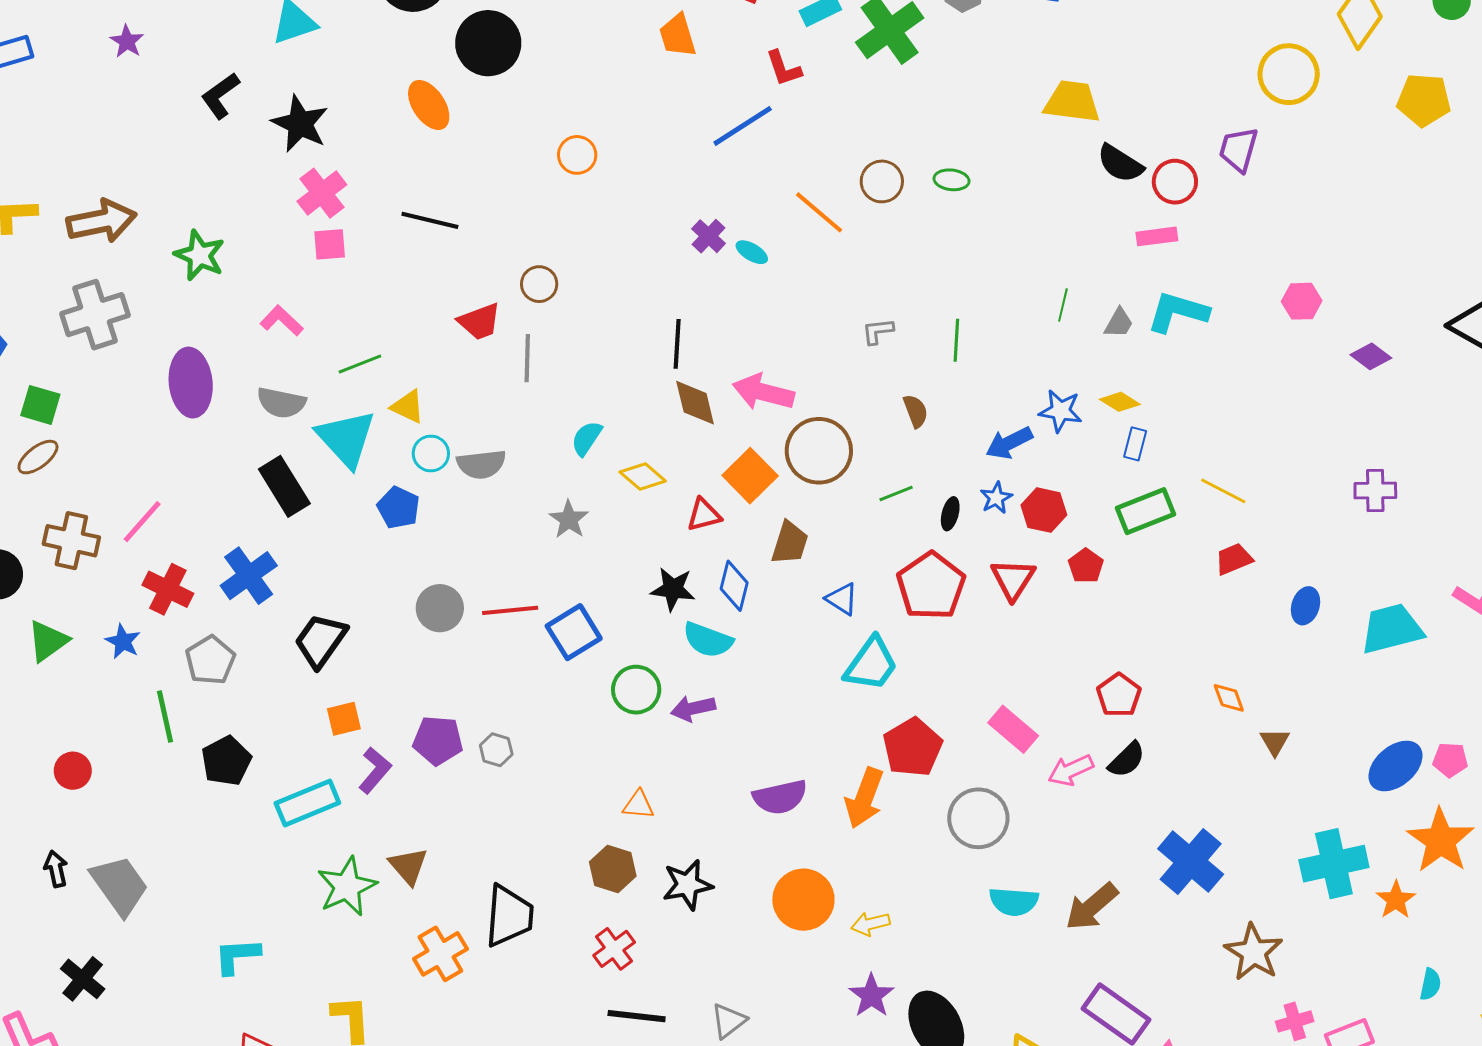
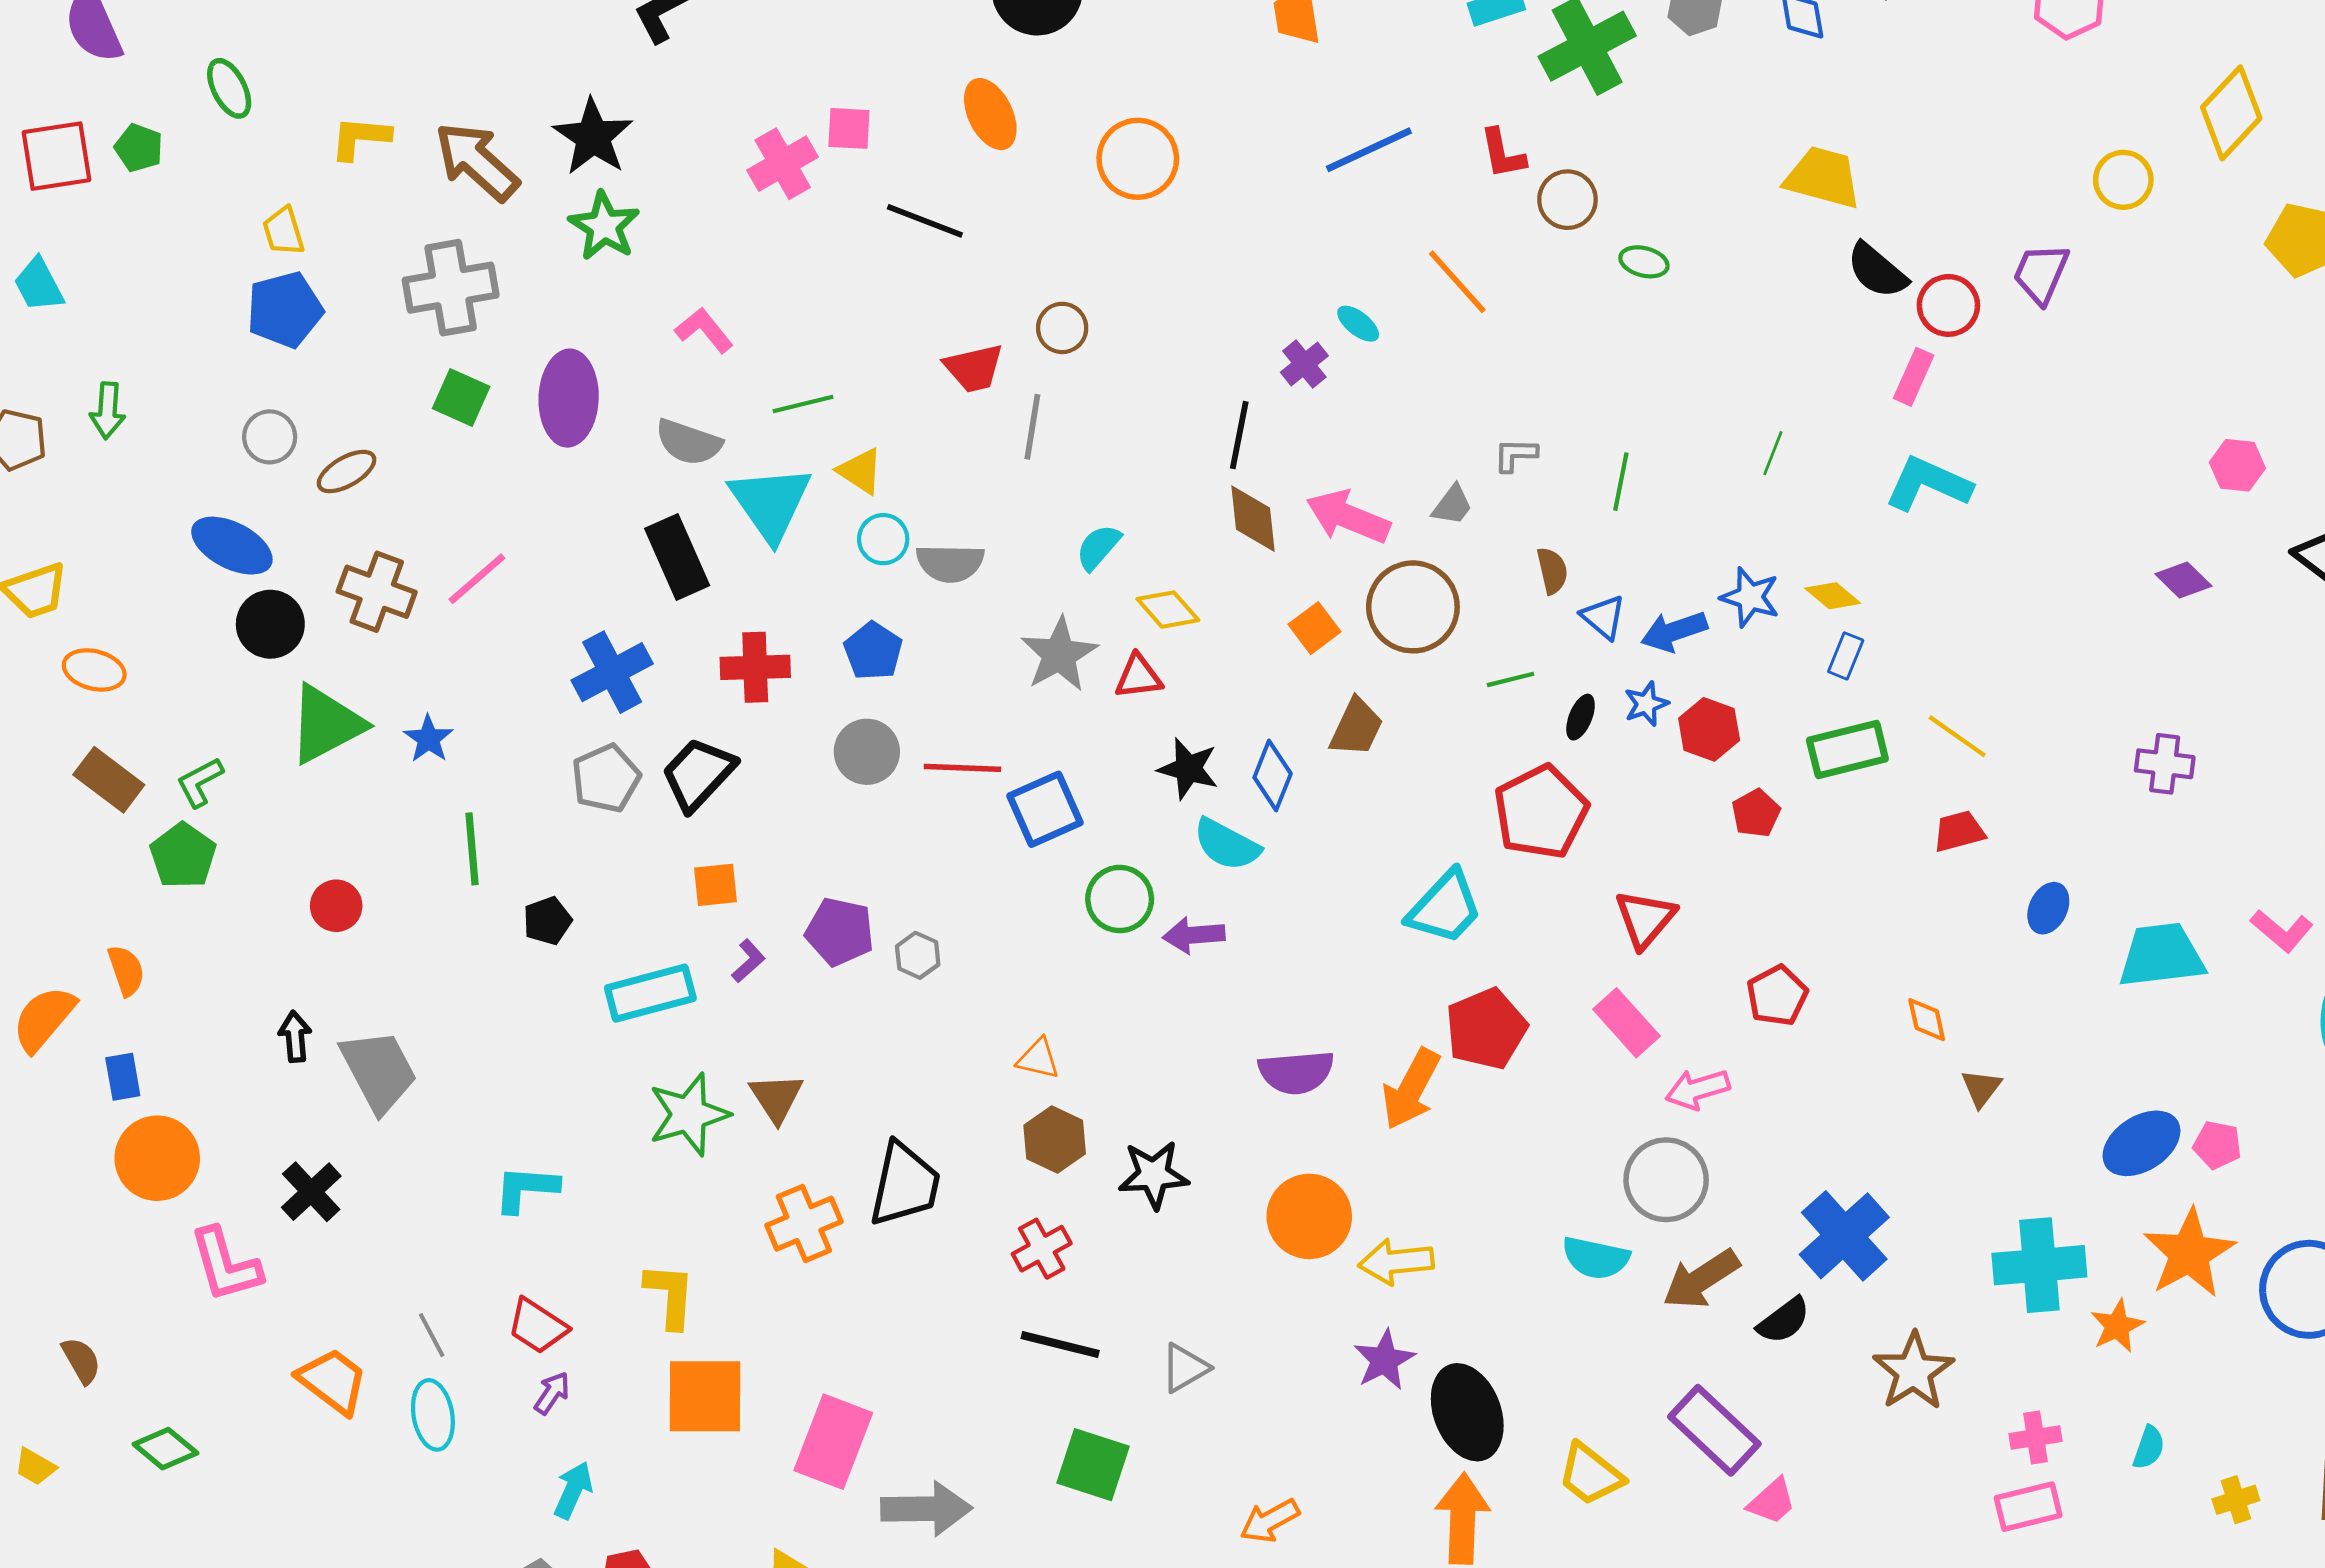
red L-shape: (784, 68) -> (1503, 154), moved
yellow circle: (1289, 74) -> (2123, 180), size x0.7
orange ellipse: (429, 105) -> (990, 114), moved
black star: (300, 124) -> (593, 137), moved
orange circle: (577, 155) -> (1138, 159), size x1.5
brown circle: (882, 181) -> (1567, 200), moved
brown arrow: (102, 221) -> (477, 161), turned -134
purple cross: (709, 236) -> (1304, 364), moved
pink rectangle: (1157, 236) -> (1914, 377), turned -66
pink square: (330, 244) -> (849, 128), moved
pink hexagon: (1302, 301) -> (2237, 465), moved
gray trapezoid: (1119, 323) -> (1452, 505), moved
green square: (40, 405) -> (461, 397), moved
orange square: (750, 476) -> (1314, 628), size x0.7
blue pentagon: (398, 508) -> (873, 651), moved
red triangle: (704, 515) -> (1138, 677), moved
gray star: (569, 519) -> (1059, 654), size x1.4
red triangle: (1013, 579) -> (1645, 919), moved
red cross: (168, 589) -> (755, 667), moved, turned -36
blue triangle: (842, 599) -> (1603, 617), moved
green triangle: (48, 641) -> (326, 724), size x1.4
gray pentagon: (210, 660) -> (606, 778), moved
black semicircle: (1127, 760) -> (1784, 1321), moved
black pentagon: (226, 761) -> (547, 921), size x0.7
purple L-shape: (375, 770) -> (748, 961), size x0.7
orange triangle: (638, 805) -> (1038, 1059), moved
gray circle: (978, 818) -> (1666, 1180), moved
yellow arrow: (870, 924) -> (1396, 1262), size x1.4
pink cross: (1295, 1021) -> (2036, 1437), moved

